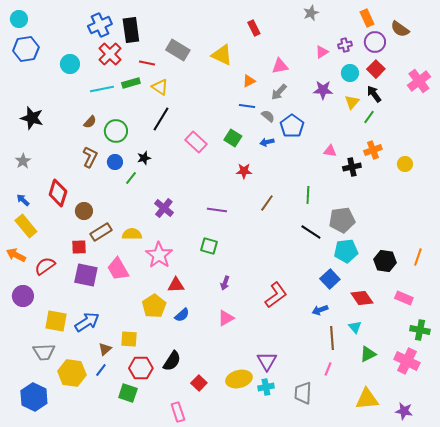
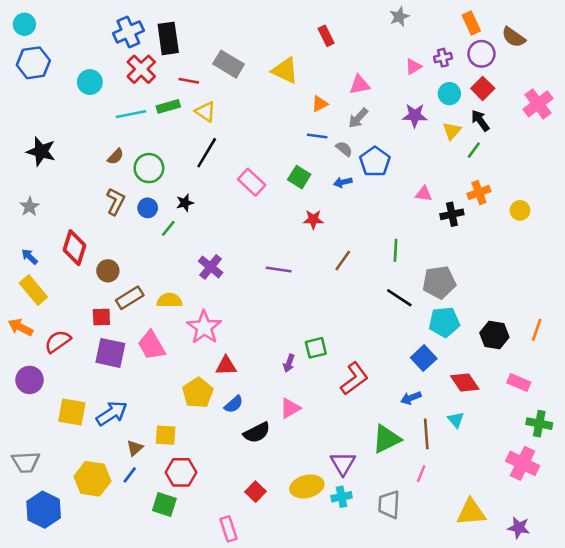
green square: (209, 246) -> (316, 348), moved, turned -30
gray trapezoid: (44, 352) -> (26, 462), moved
green triangle: (368, 354) -> (386, 439), moved, size x1.4
black semicircle: (172, 361) -> (257, 433), moved, turned 30

